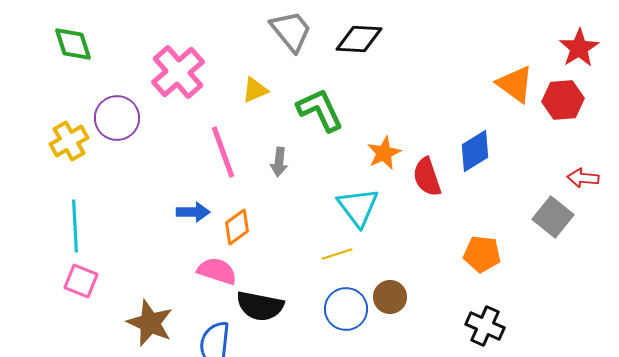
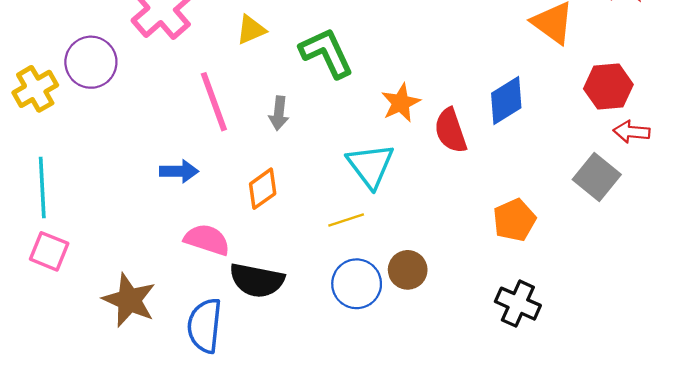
red hexagon: (563, 100) -> (608, 87), moved
orange diamond: (237, 227) -> (263, 189), moved
orange pentagon: (482, 254) -> (514, 220), turned -30

